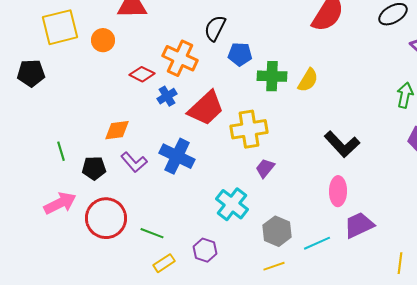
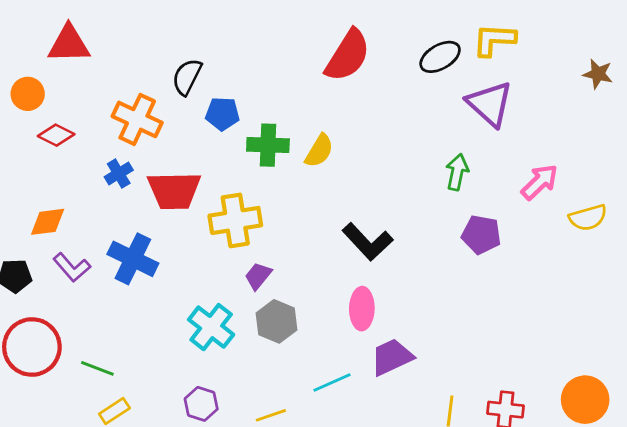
red diamond: (142, 74) -> (56, 135), moved
red trapezoid: (206, 108) -> (174, 191), turned 42
gray hexagon: (277, 231) -> (277, 321), moved
purple hexagon: (205, 250) -> (201, 404), moved

